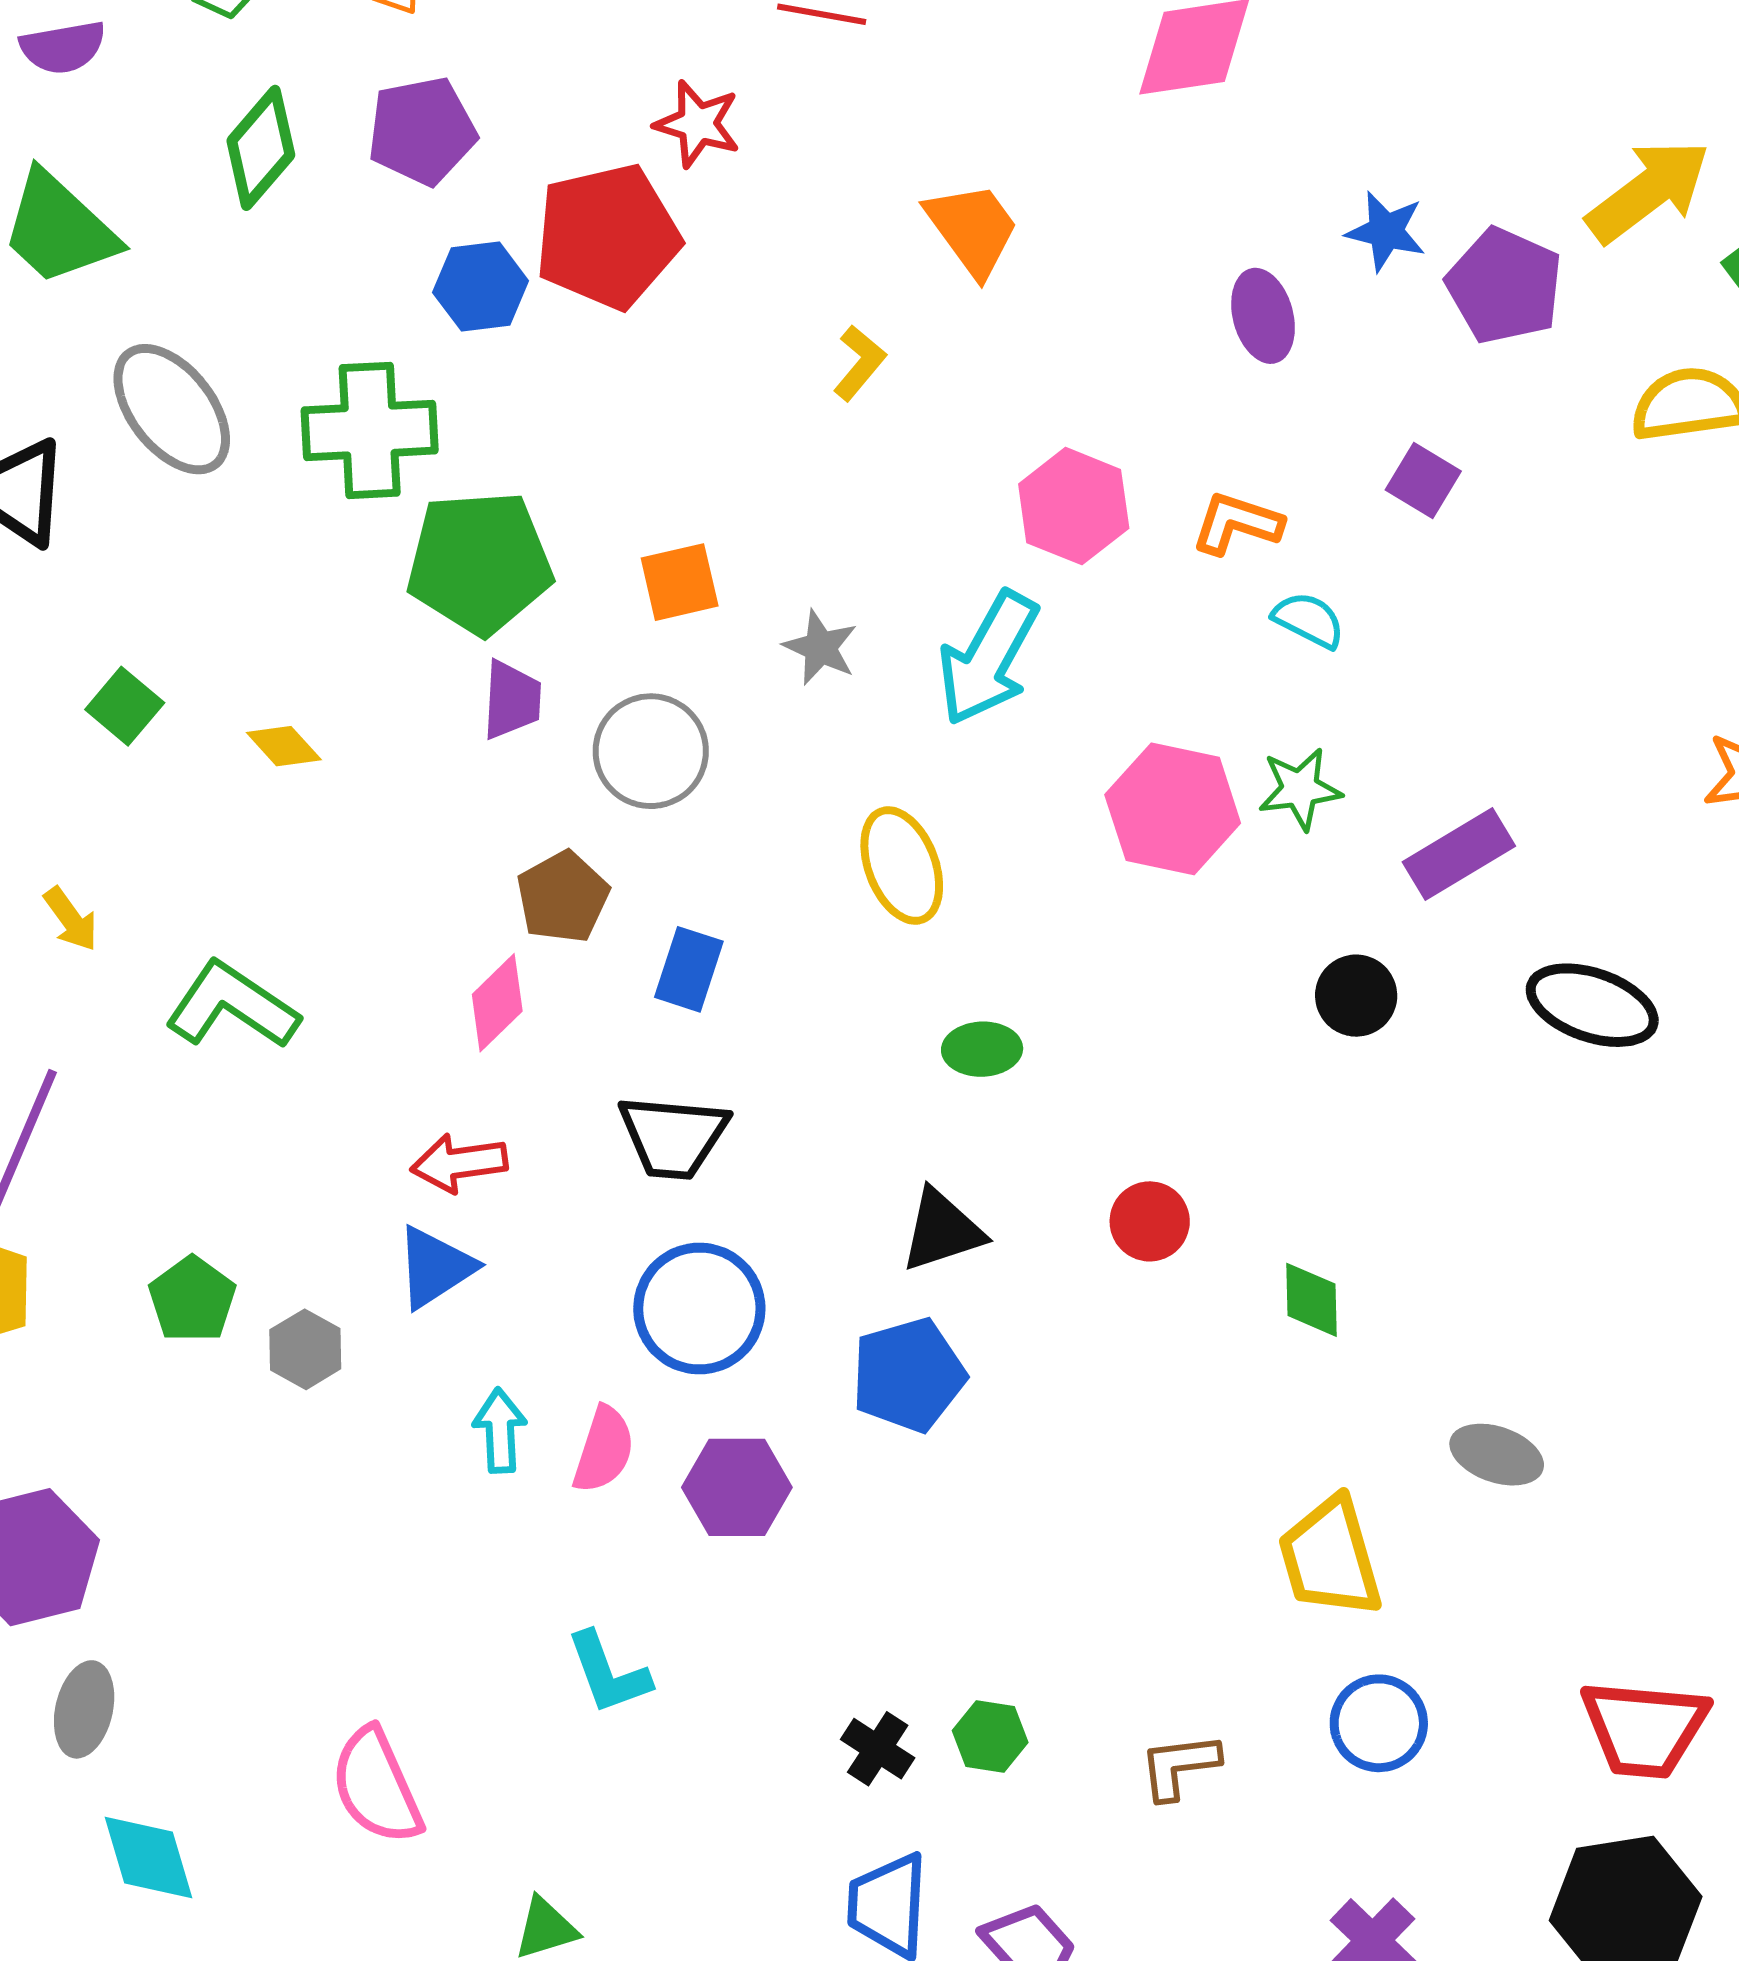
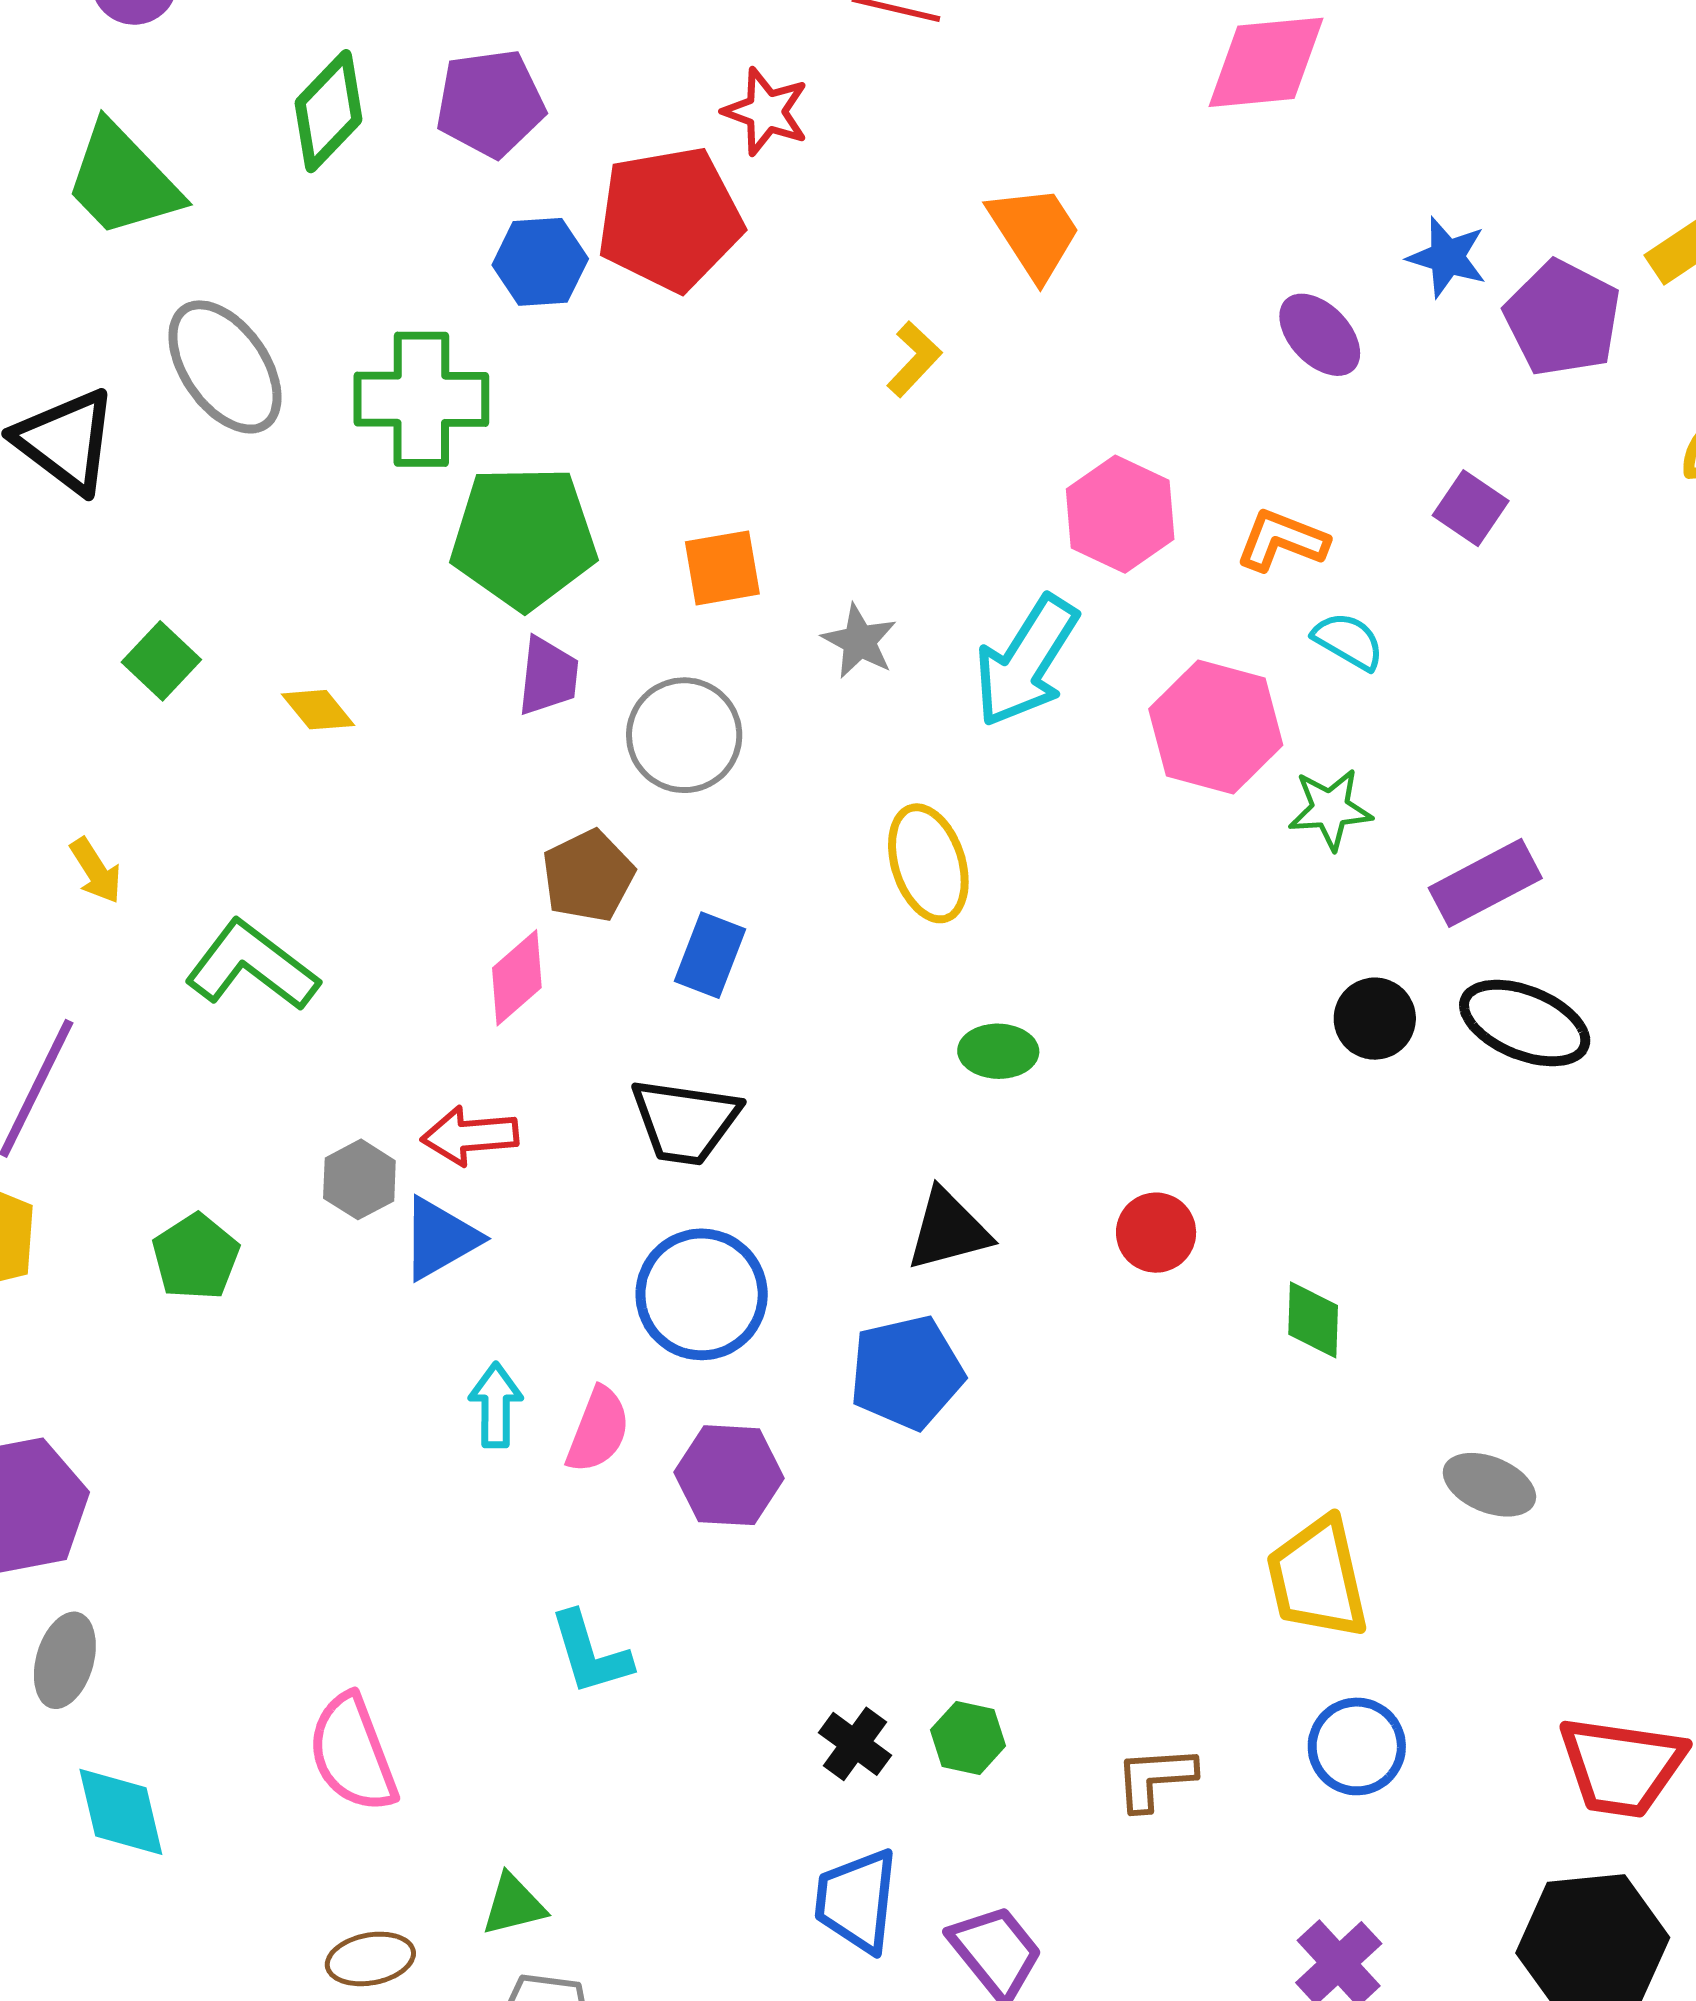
purple ellipse: (1263, 316) -> (1320, 335), turned -32
pink hexagon: (1173, 809) -> (1216, 727), moved
black ellipse: (1592, 1005) -> (1525, 1023), moved
gray hexagon: (305, 1349) -> (359, 1179), moved

